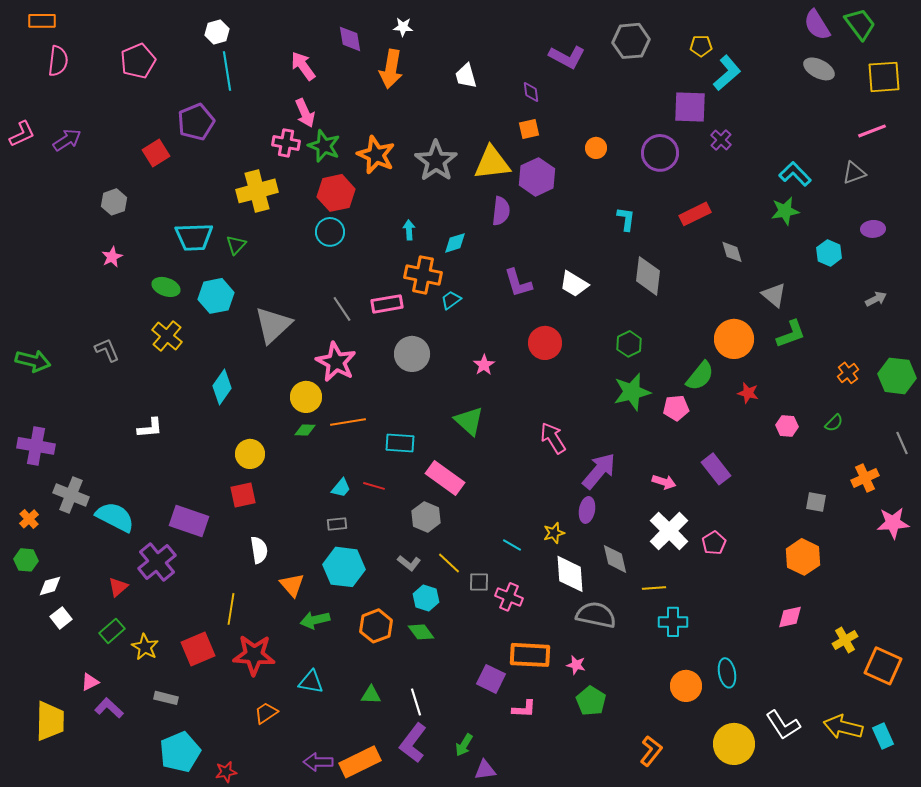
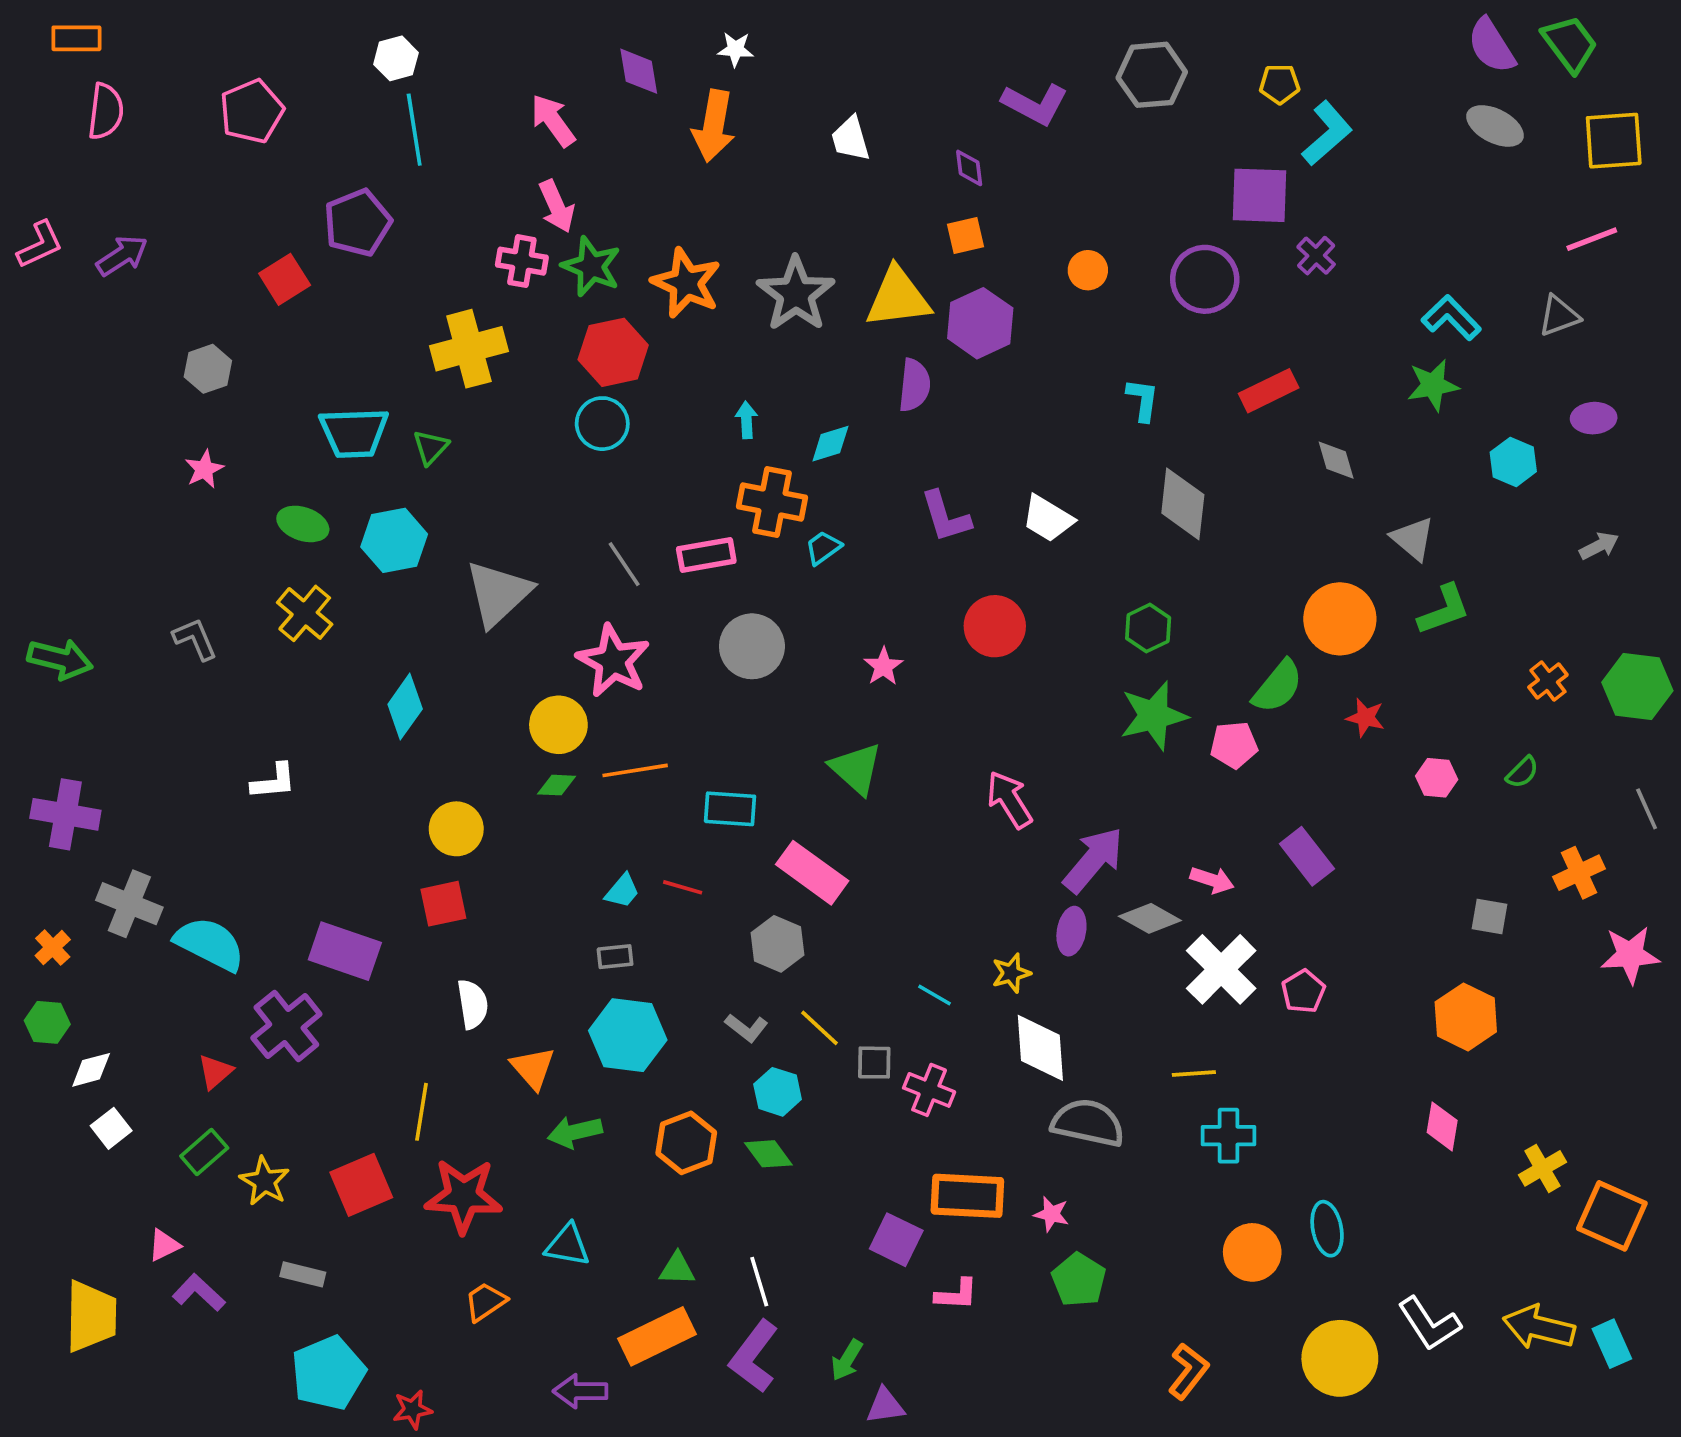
gray diamond: (615, 559) -> (1150, 918), moved, turned -48
pink diamond: (790, 617) -> (1442, 1126), turned -68
orange rectangle: (360, 762) -> (657, 1336), moved

